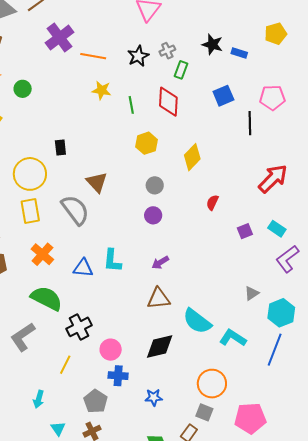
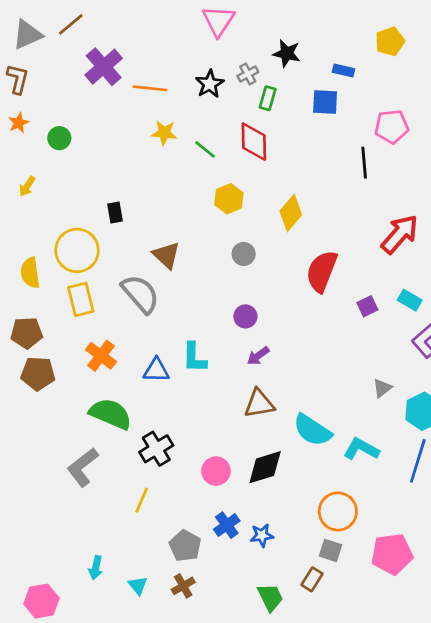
black star: (212, 44) -> (287, 53), moved
blue square: (223, 96) -> (325, 102), moved, turned 30
green line: (131, 105) -> (205, 149), turned -36
red semicircle: (212, 202) -> (322, 271), size x2.0
purple circle: (153, 215) -> (245, 316), moved
pink circle: (111, 350) -> (216, 471), moved
blue cross: (118, 376) -> (227, 525), moved, turned -36
cyan arrow: (39, 399) -> (96, 568), moved

